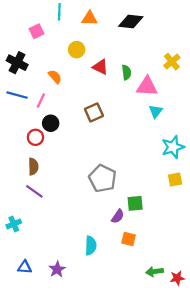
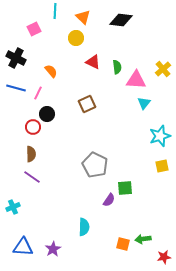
orange triangle: (90, 18) -> (83, 17), turned 42
yellow circle: (77, 50) -> (76, 38), moved
yellow cross: (172, 62) -> (163, 69), moved
orange square: (129, 239) -> (123, 244), moved
blue triangle: (25, 267) -> (23, 247), size x1.5
green arrow: (155, 272) -> (143, 239), moved

